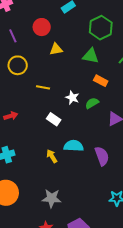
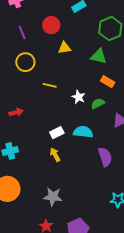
white rectangle: (54, 119) -> (57, 133), moved, turned -64
cyan semicircle: (74, 146) -> (83, 132), moved

